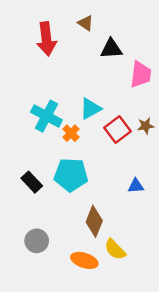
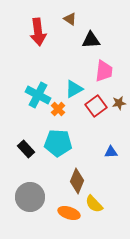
pink trapezoid: (141, 74) -> (104, 71), moved
gray circle: (37, 241) -> (30, 197), size x1.5

